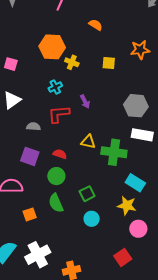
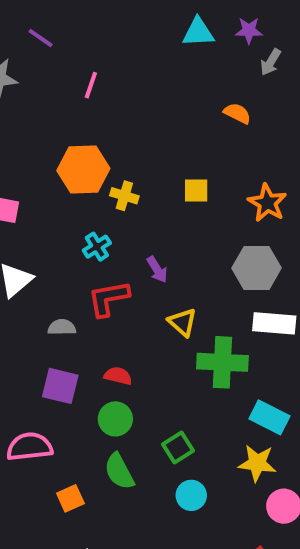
orange semicircle: (96, 25) -> (237, 113), moved
orange star: (140, 50) -> (267, 203), moved, turned -30
yellow triangle: (88, 142) -> (182, 322), moved, turned 35

